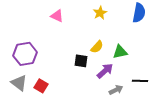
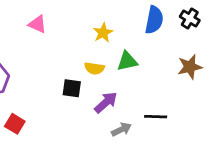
yellow star: (100, 13) -> (103, 33), moved
yellow semicircle: (97, 47) -> (94, 68), turned 56
green triangle: (120, 52) -> (127, 61), moved

